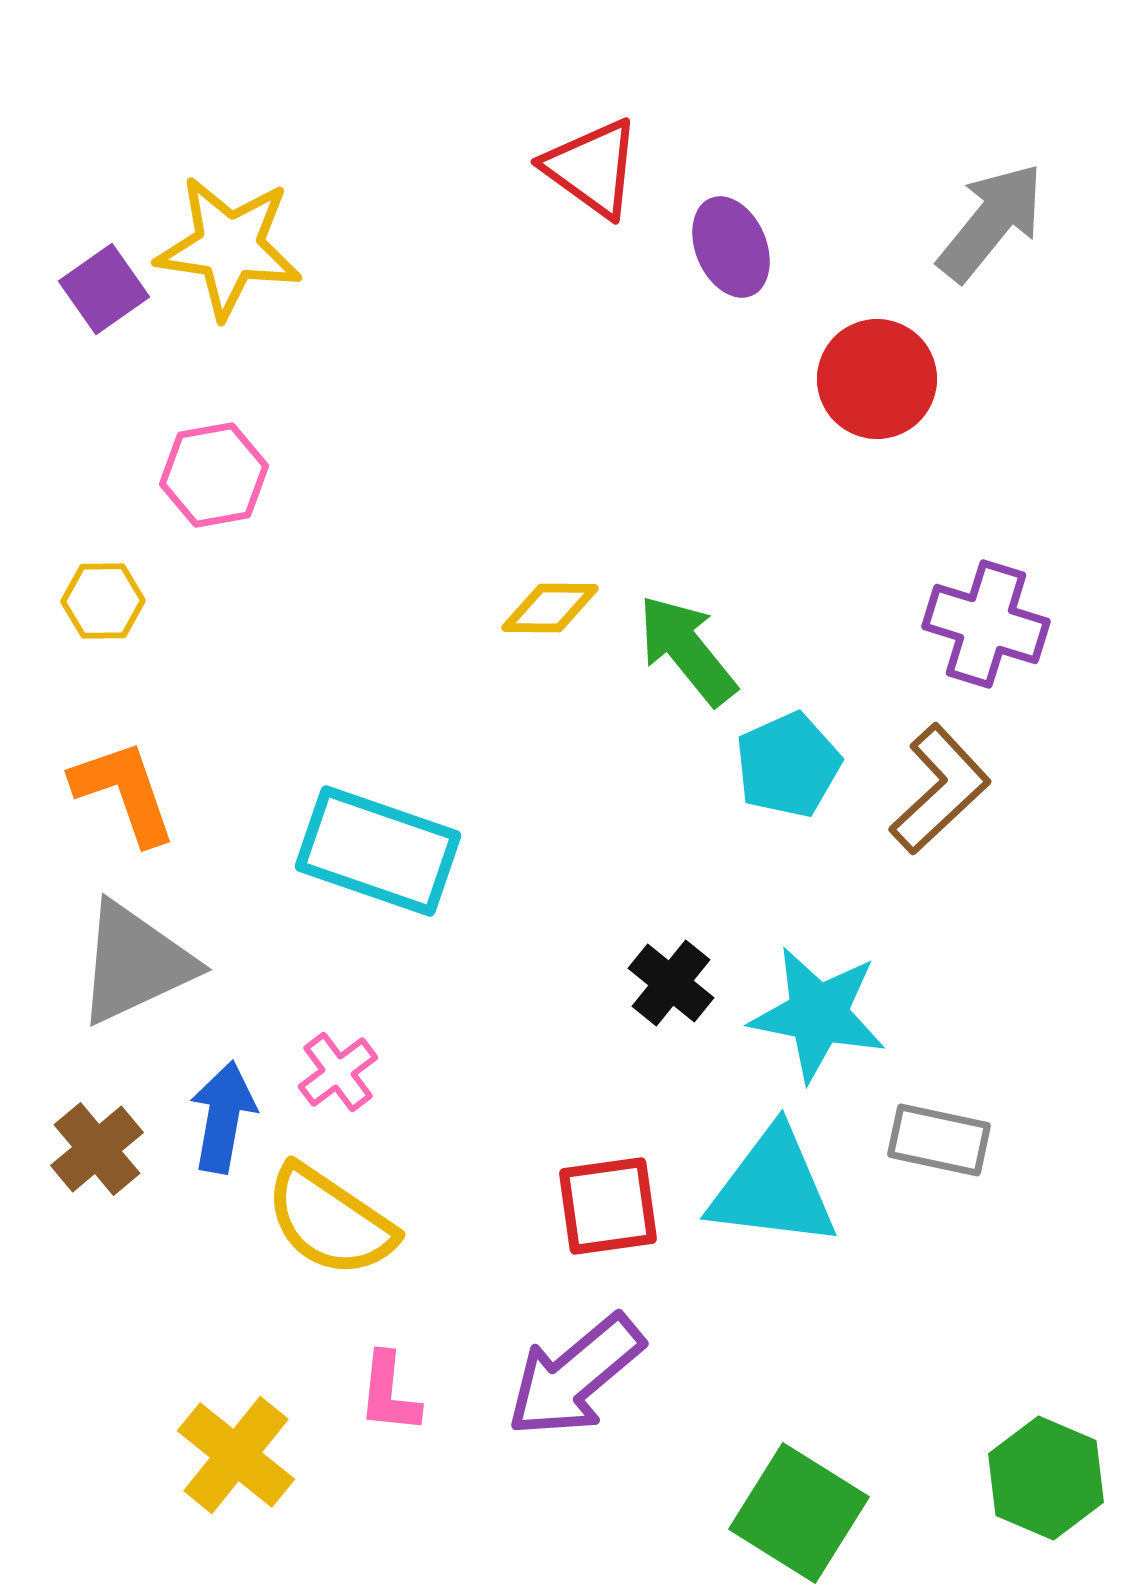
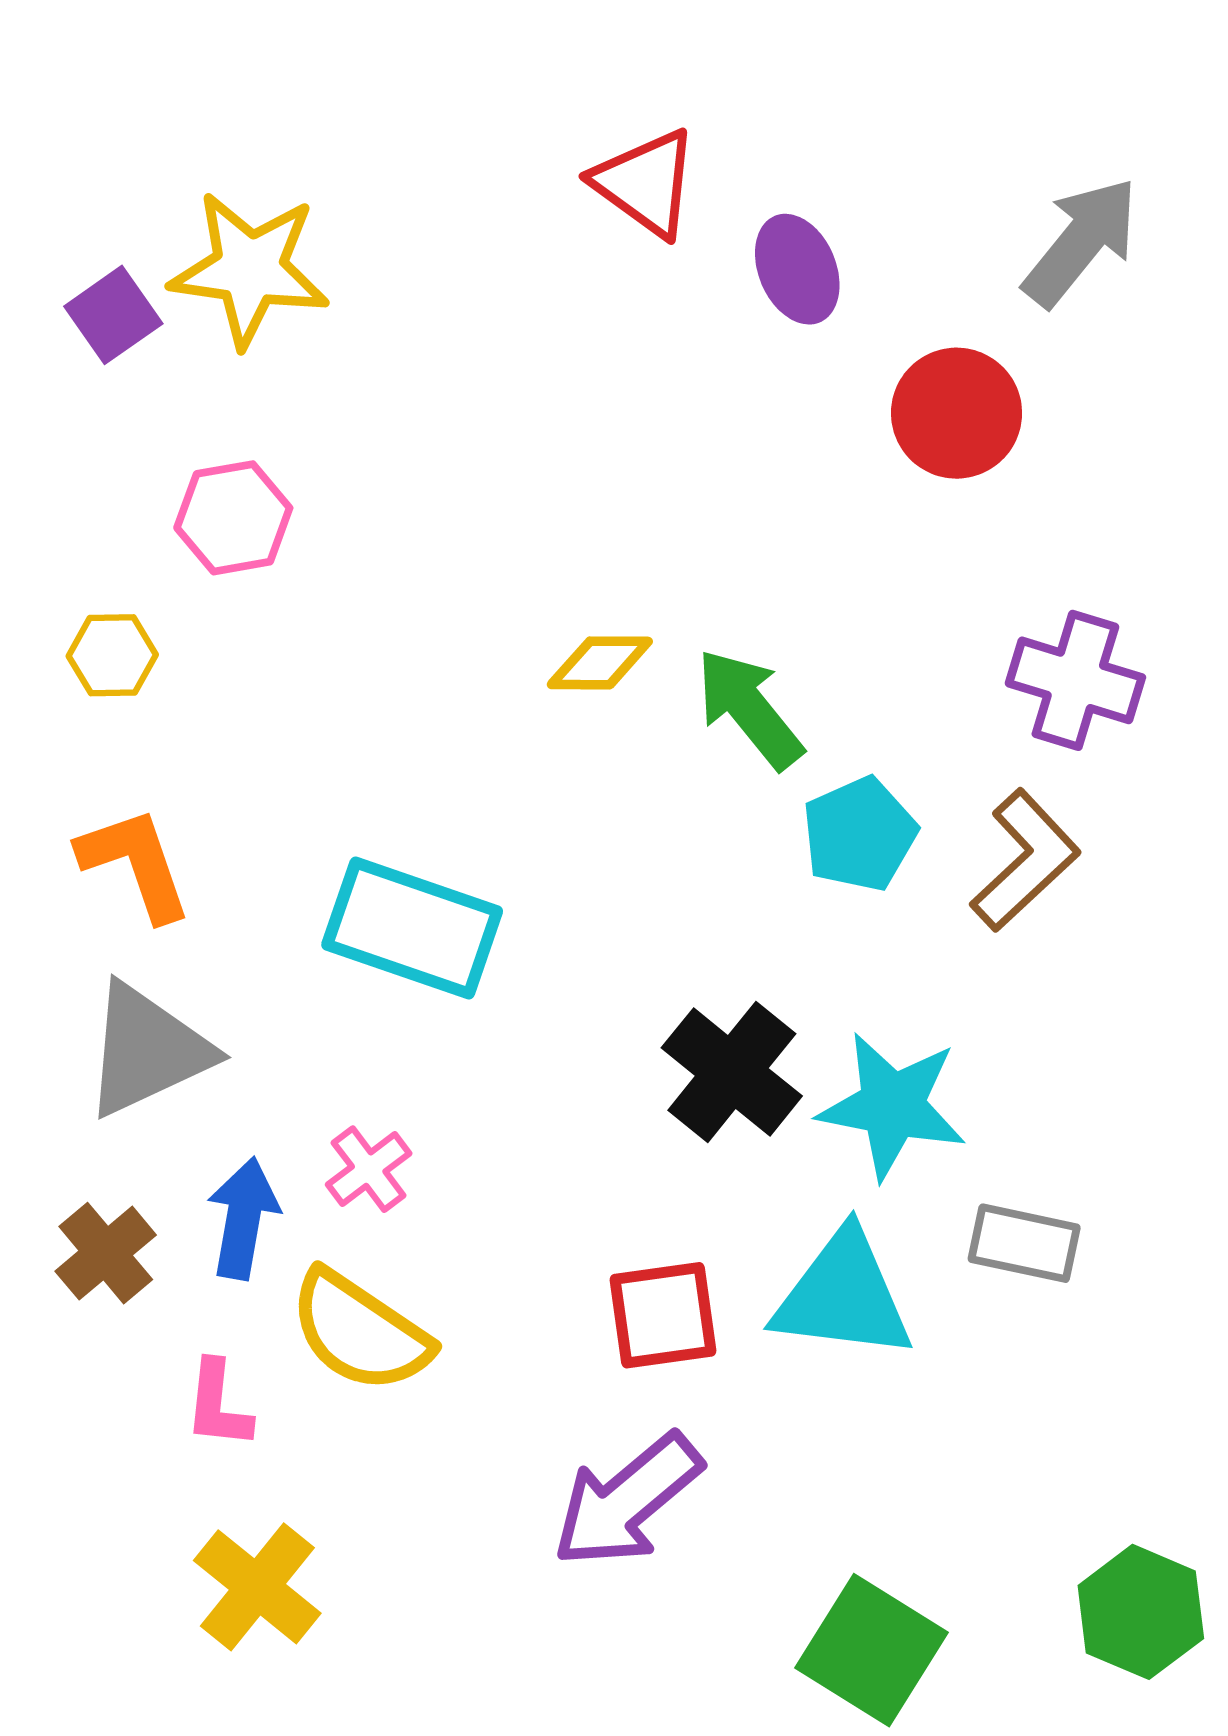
black cross: (671, 983) -> (732, 1072), size x1.5
pink L-shape: (389, 1393) -> (218, 1405), moved

